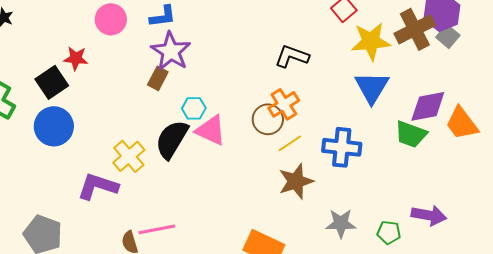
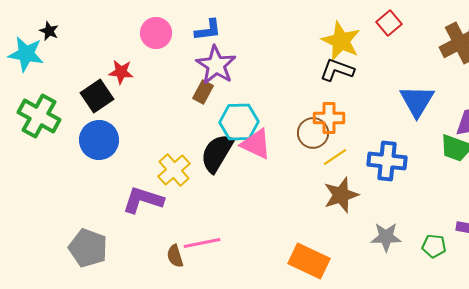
yellow star: (371, 41) -> (341, 41), moved, turned 30
orange cross: (284, 104) -> (329, 118), turned 32
cyan hexagon: (194, 108) -> (239, 122), size x1.6

